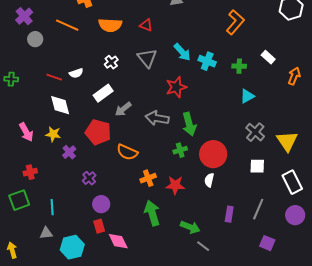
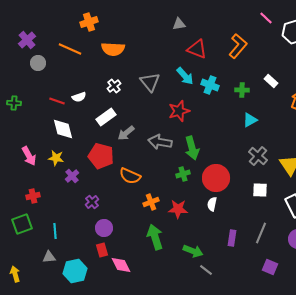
red triangle: (146, 25) -> (197, 49), moved, size x1.5

